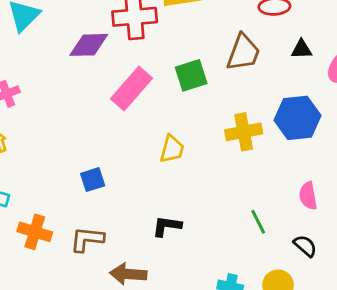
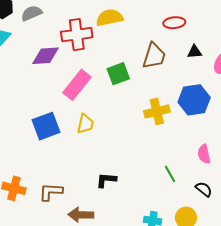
yellow trapezoid: (172, 149) -> (85, 124), moved
blue square: (93, 180) -> (46, 126), moved, size x1.6

